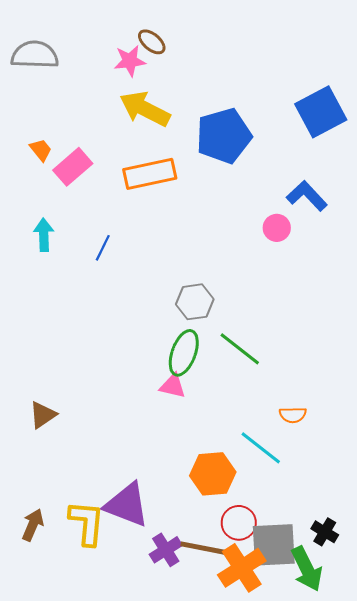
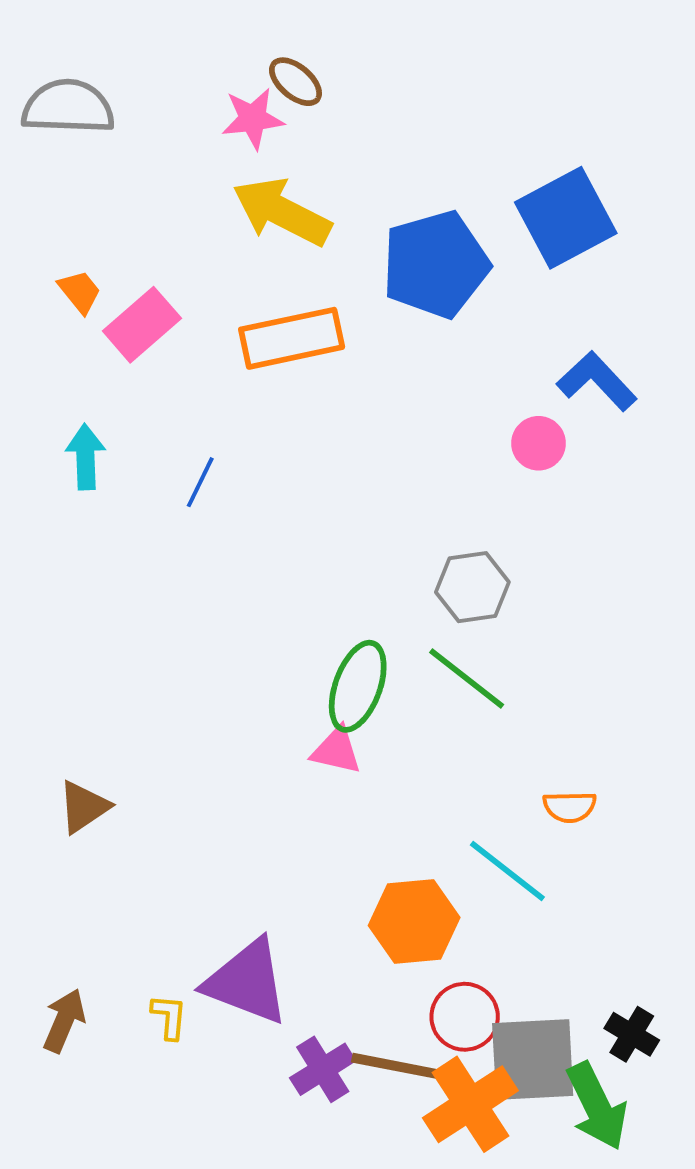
blue square: (321, 112) -> (566, 218), moved
gray hexagon: (195, 302) -> (472, 587), moved
yellow L-shape: (87, 523) -> (169, 1017), size x0.5

